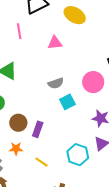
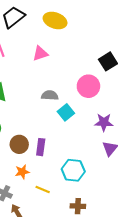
gray semicircle: (56, 83) -> (50, 95), turned -147
cyan hexagon: (78, 155) -> (73, 170), moved
yellow line: (41, 162) -> (43, 189), moved

